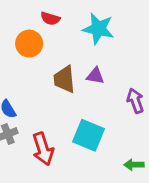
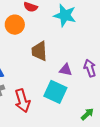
purple triangle: (95, 76) -> (66, 70), moved
green arrow: (134, 165) -> (87, 114), turned 136

